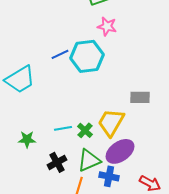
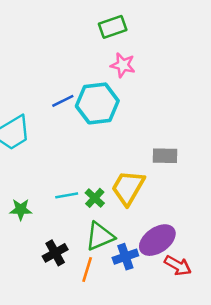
purple ellipse: (120, 151) -> (157, 240), moved
black cross: (57, 162) -> (55, 253), moved
blue cross: (109, 176) -> (125, 257), turned -30

